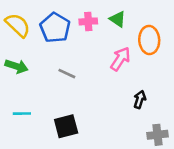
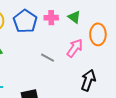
gray line: (67, 74) -> (48, 58), moved
black arrow: (140, 99) -> (88, 80), size x1.5

